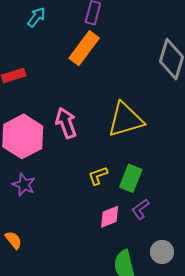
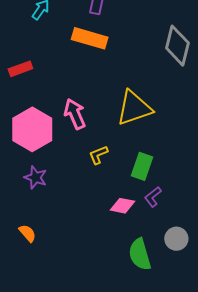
orange rectangle: (84, 48) -> (90, 38), turned 72
yellow L-shape: (98, 176) -> (98, 155), moved
pink diamond: (110, 217) -> (123, 206), turned 35

